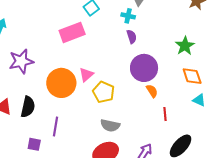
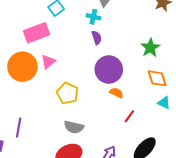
pink triangle: (86, 75) -> (48, 62), moved
orange circle: (61, 83) -> (22, 67), moved
orange semicircle: (152, 91) -> (116, 93), turned -32
red line: (165, 114) -> (129, 116), turned 40

